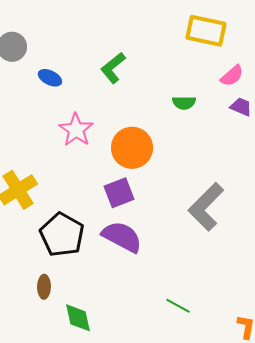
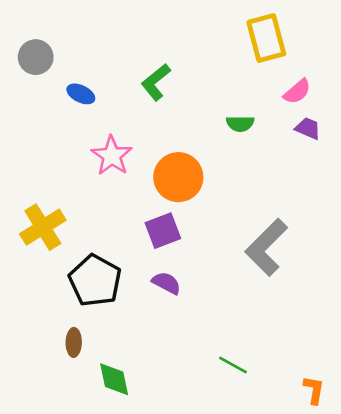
yellow rectangle: (206, 31) -> (266, 38), turned 63
purple semicircle: (122, 237) -> (166, 283), size x0.6

